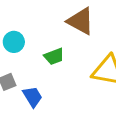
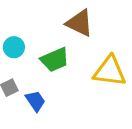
green trapezoid: (54, 56) -> (55, 60), size x1.4

